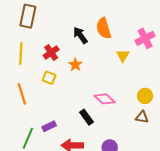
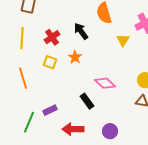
black arrow: (80, 35) -> (81, 31), moved
orange star: (75, 65) -> (75, 57), moved

